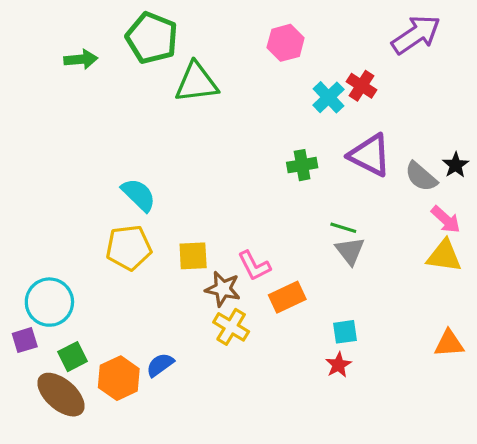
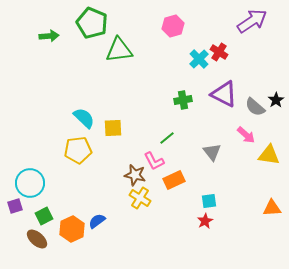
pink arrow: (446, 220) -> (246, 135), moved
green line: (343, 228) -> (167, 138), moved, turned -56
yellow square: (193, 256) -> (113, 128), moved
brown ellipse: (61, 395) -> (37, 239), size x0.7

